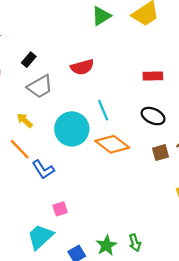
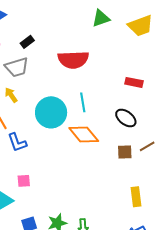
red semicircle: (82, 67) -> (73, 60), size x1.4
gray trapezoid: (40, 87) -> (17, 67), moved

